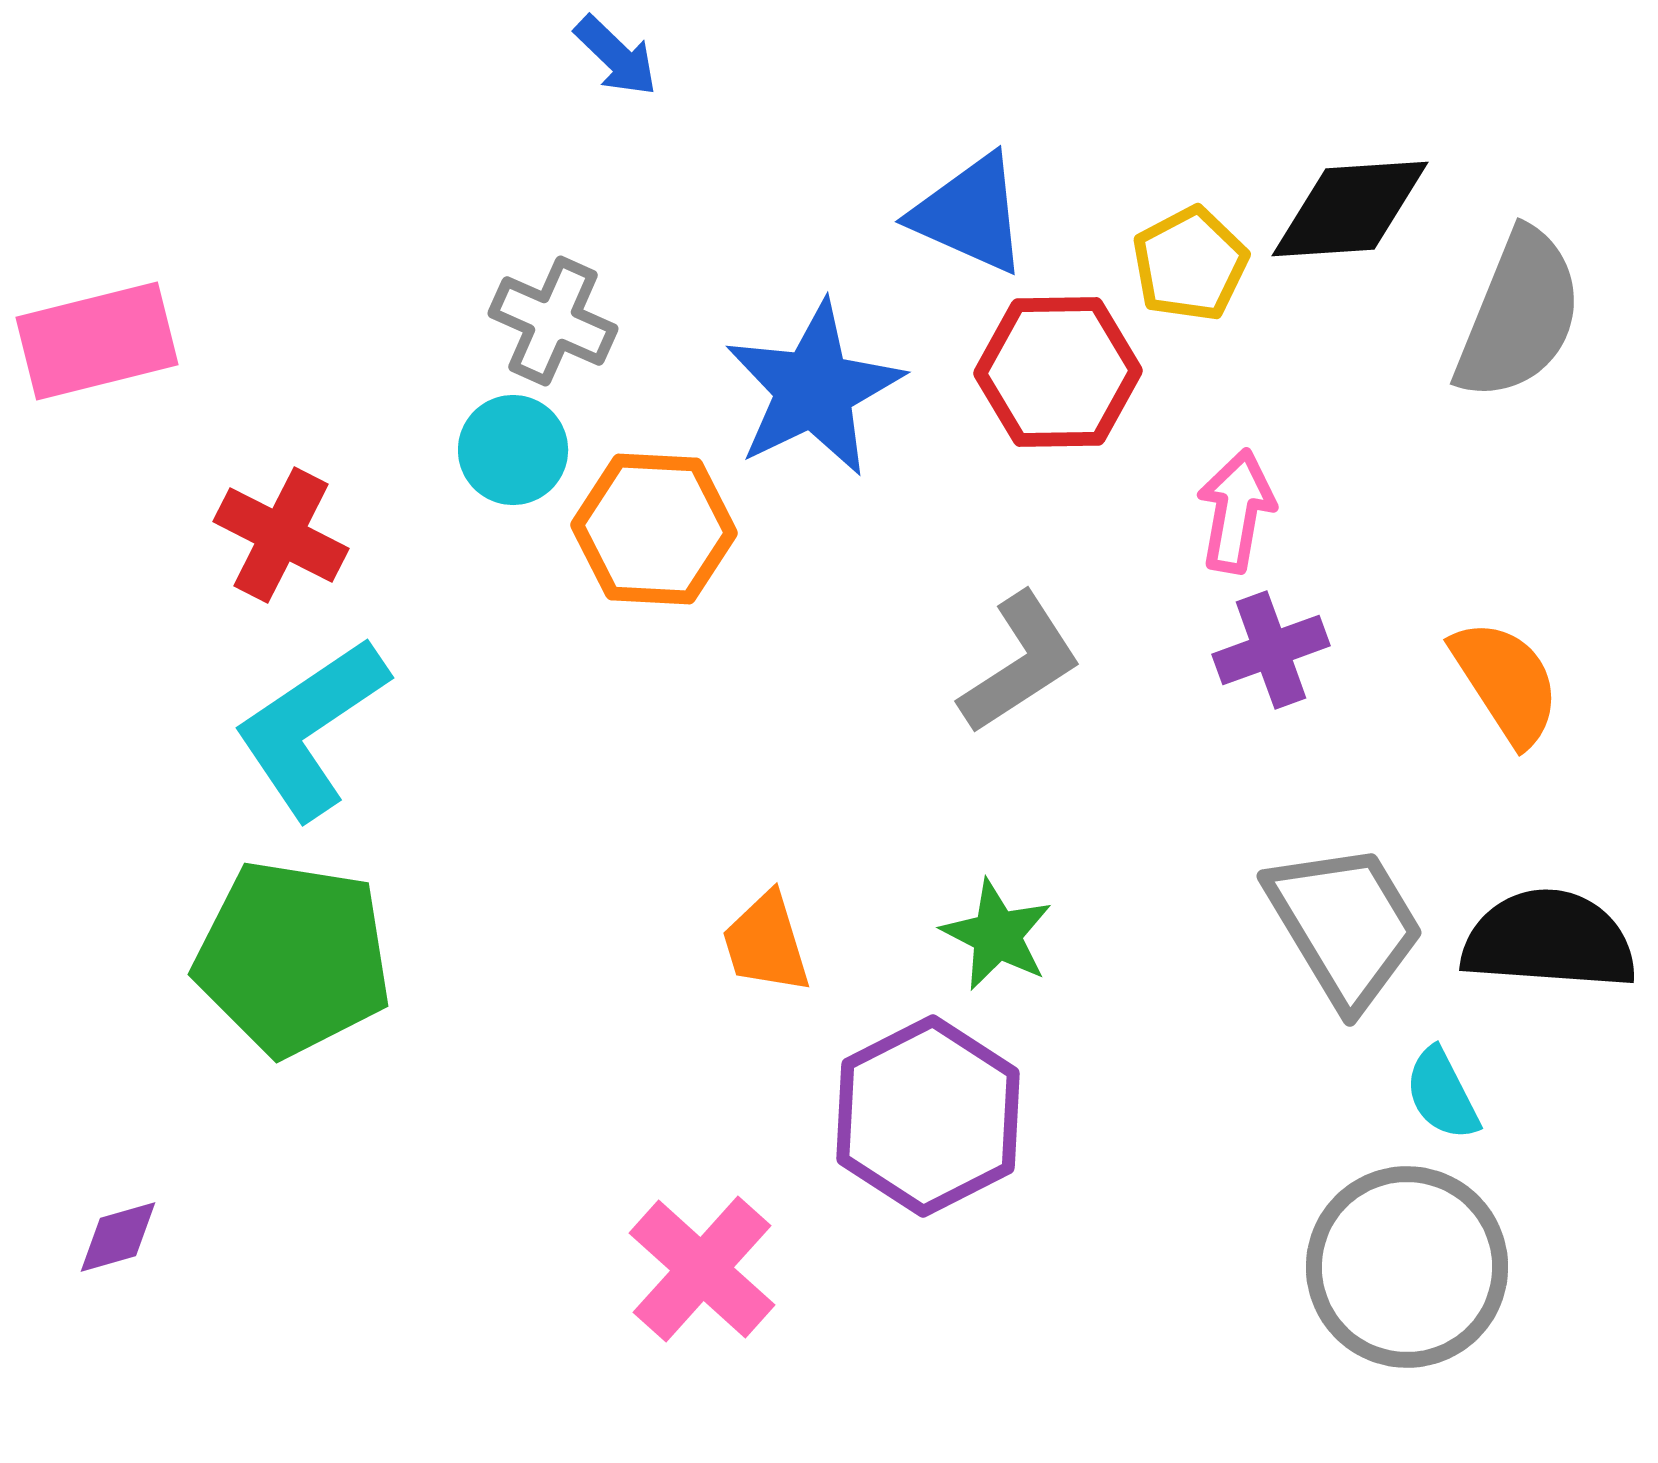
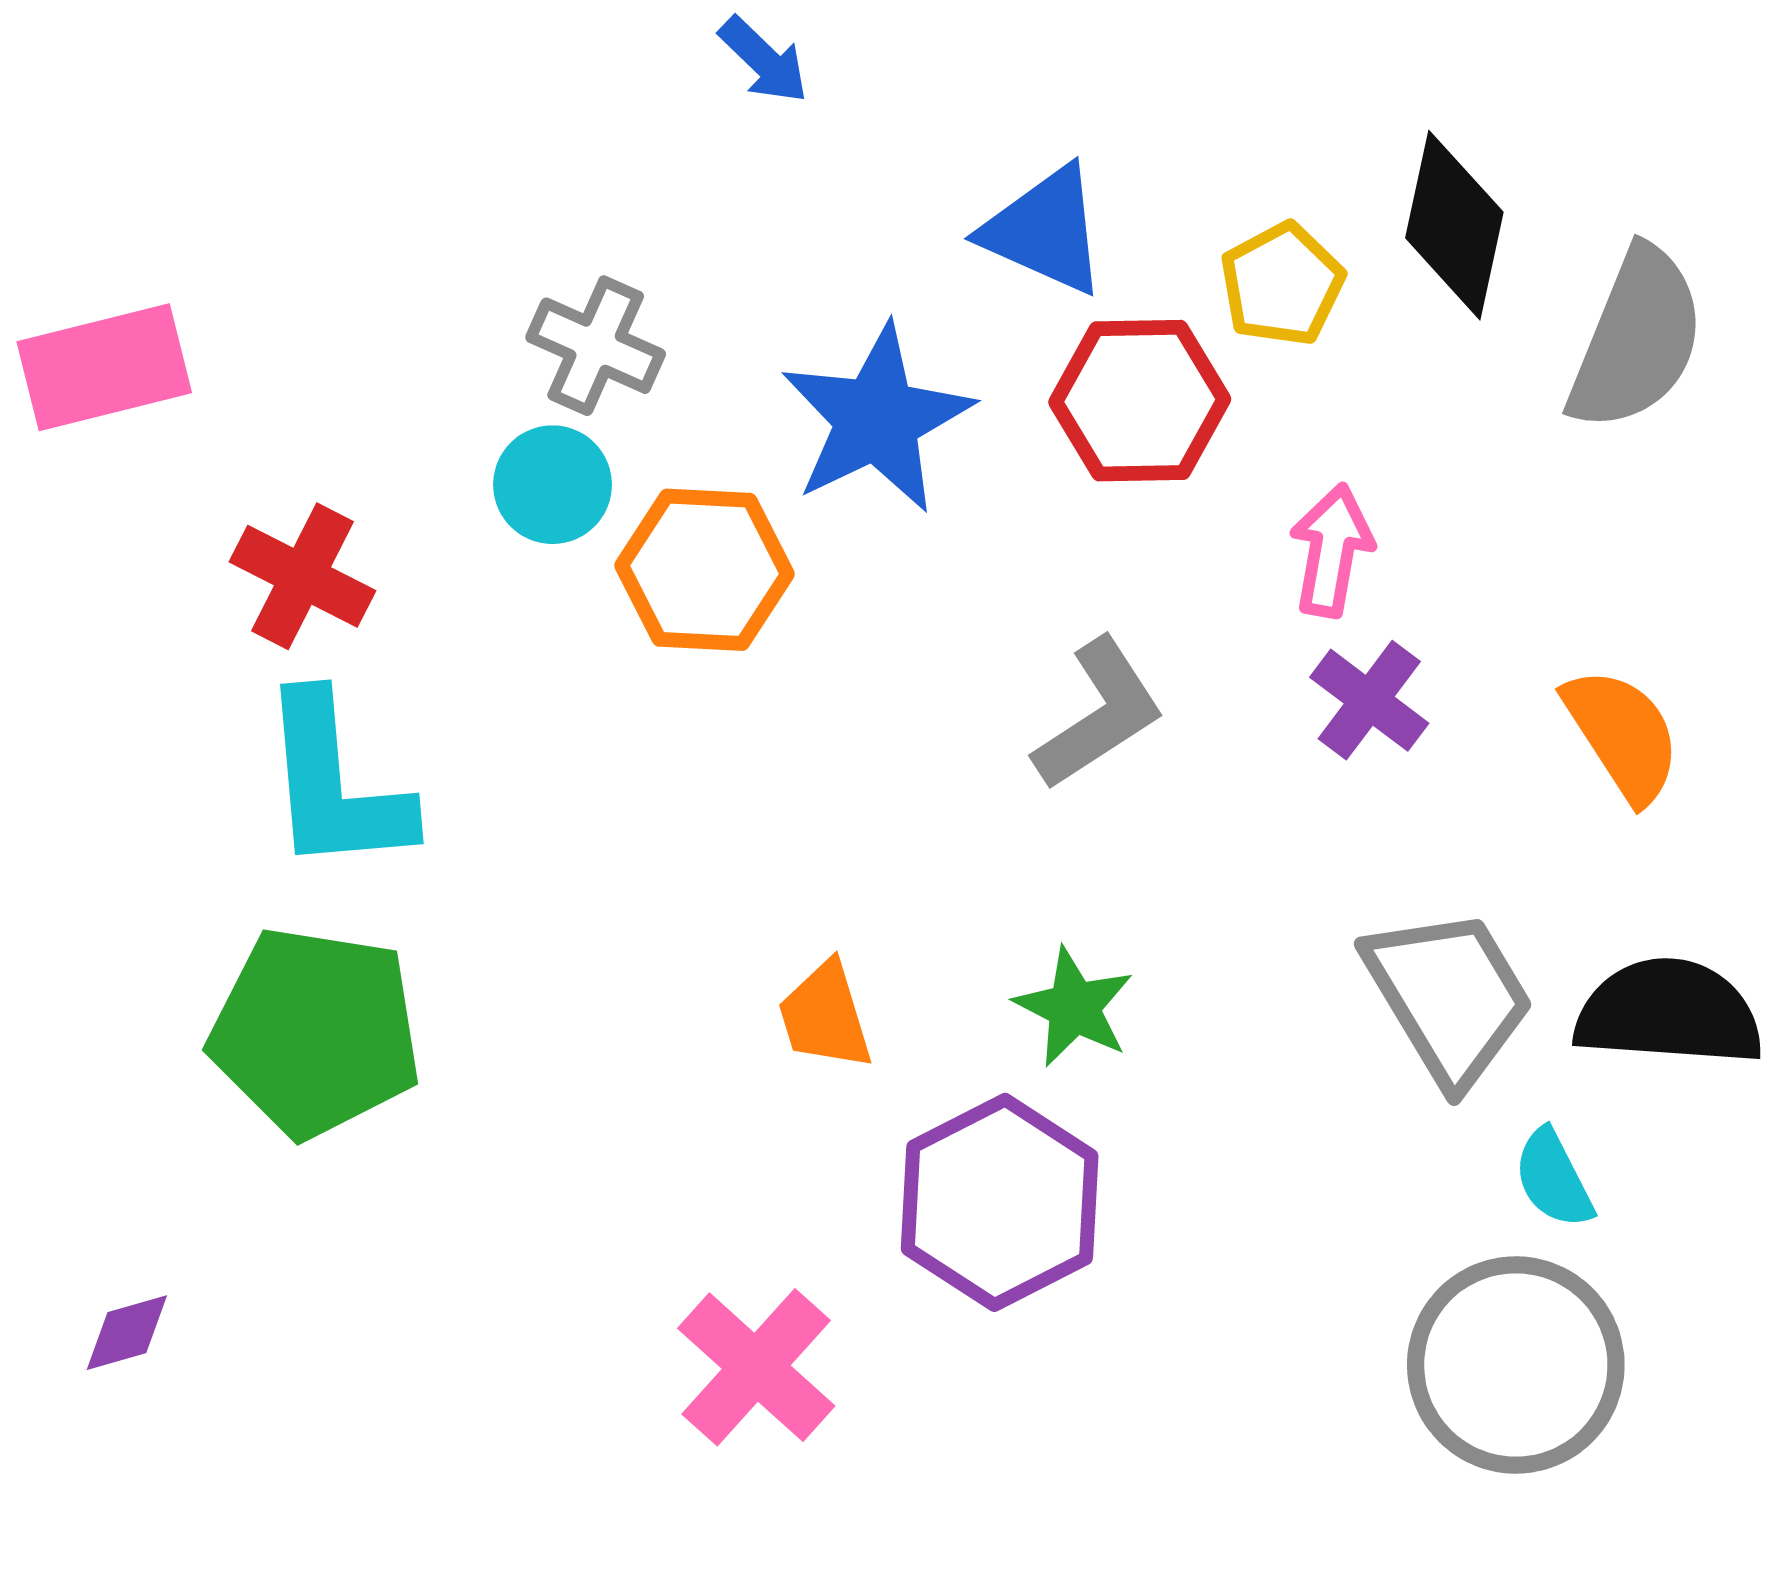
blue arrow: (616, 56) -> (764, 60), moved
black diamond: (1350, 209) -> (1454, 225), turned -74
purple cross: (1271, 650) -> (1369, 700), turned -33
cyan L-shape: (311, 728) -> (335, 784), turned -61

